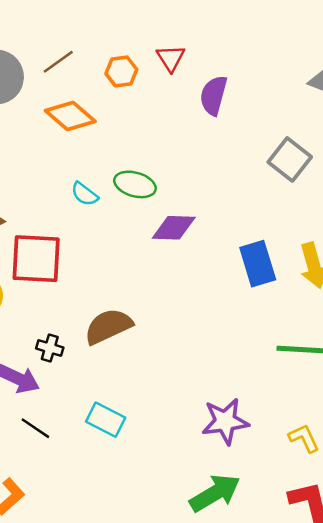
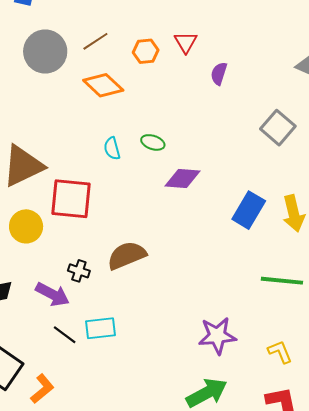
purple semicircle: (213, 95) -> (219, 74), size x0.7
green ellipse: (135, 184) -> (153, 142), size x0.7
cyan semicircle: (85, 194) -> (112, 148), turned 35
blue rectangle: (258, 264) -> (249, 210), turned 45
cyan rectangle: (106, 420) -> (100, 328), moved, turned -36

